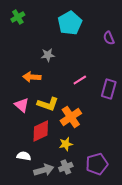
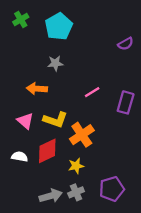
cyan pentagon: (70, 23) -> (59, 26), moved
purple semicircle: (109, 38) -> (126, 44), turned -96
white semicircle: (24, 156) -> (20, 157), moved

